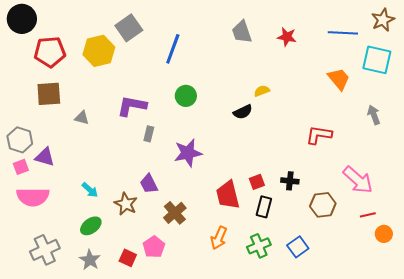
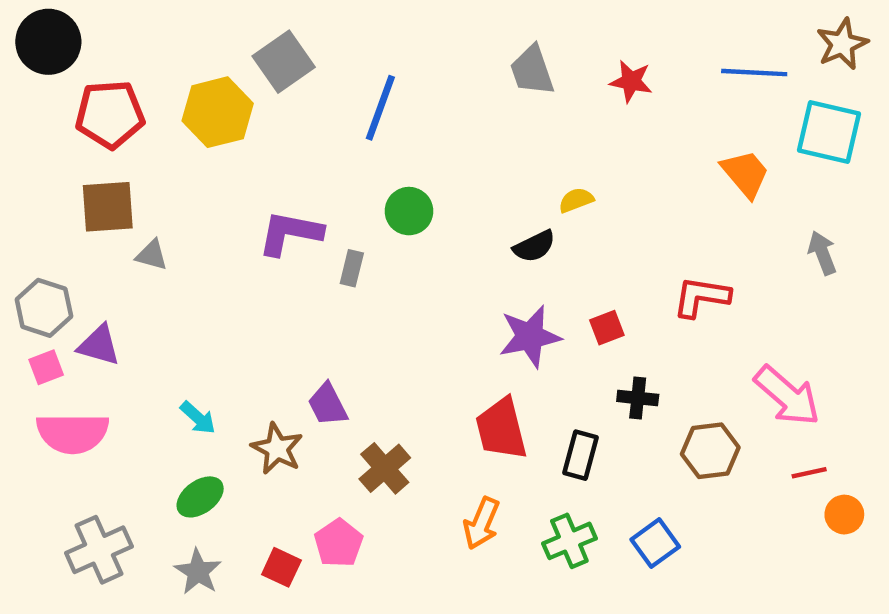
gray triangle: (82, 118) -> (152, 255), moved
gray rectangle: (149, 134) -> (352, 268), moved
purple star: (188, 153) -> (530, 336), moved
red square: (257, 182) -> (607, 328), moved

